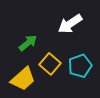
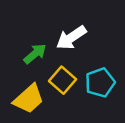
white arrow: (70, 24) -> (71, 38), moved

